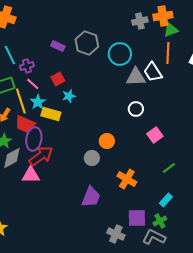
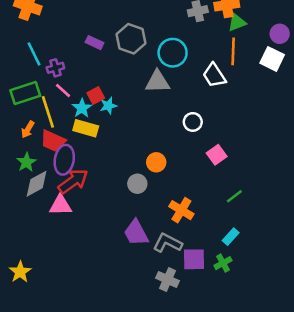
gray triangle: (136, 77) -> (157, 82), moved
red square: (58, 79) -> (96, 96), moved
cyan star: (38, 102) -> (82, 108), moved
purple trapezoid: (91, 197) -> (136, 233), turned 130
gray L-shape: (154, 237) -> (168, 243), moved

